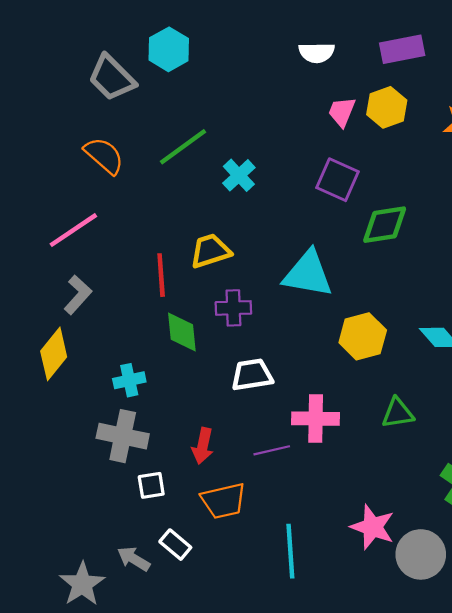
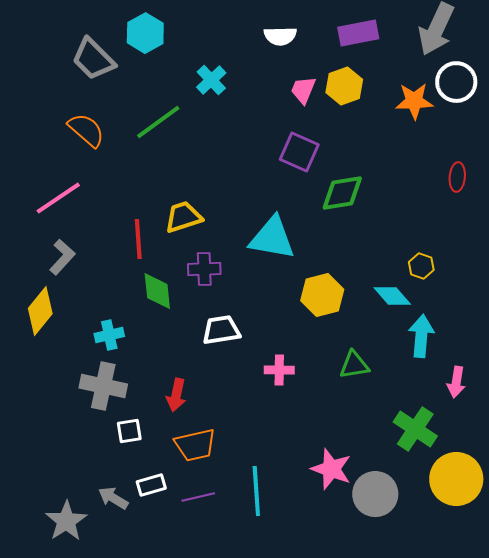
cyan cross: (239, 175) -> (211, 80), moved
pink cross: (316, 419) -> (279, 370), size x0.7
purple line: (272, 450) -> (198, 497), moved
white rectangle: (175, 545) -> (151, 485), turned -56

